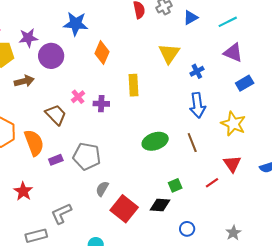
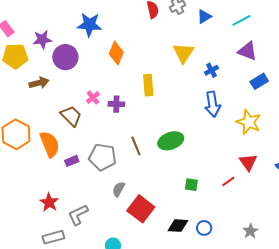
brown line: (192, 143) -> (136, 146), moved
green square: (175, 185) -> (191, 185), turned 32
red star: (23, 191) -> (49, 202), moved
black diamond: (160, 205) -> (178, 226), moved

